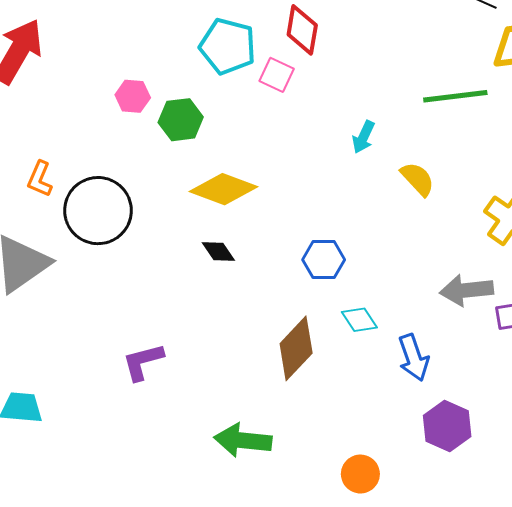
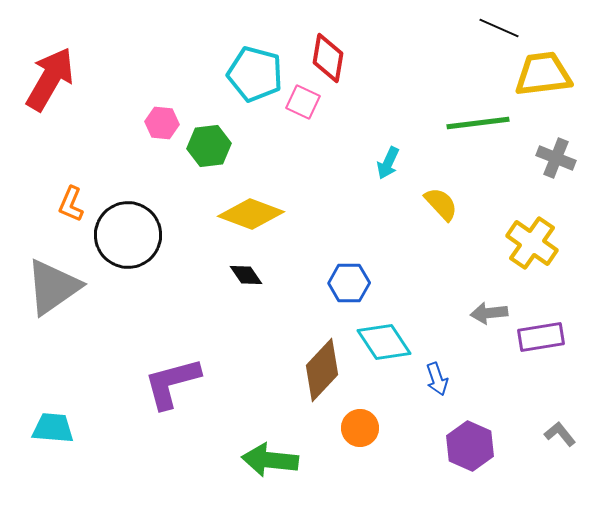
gray arrow: (467, 290) -> (489, 313), size x0.7
cyan diamond: (359, 320) -> (384, 342), size x1.5
blue arrow: (413, 358) -> (437, 379), size x0.7
purple L-shape: (143, 362) -> (172, 383), size x1.4
orange circle: (360, 474) -> (360, 428), moved

